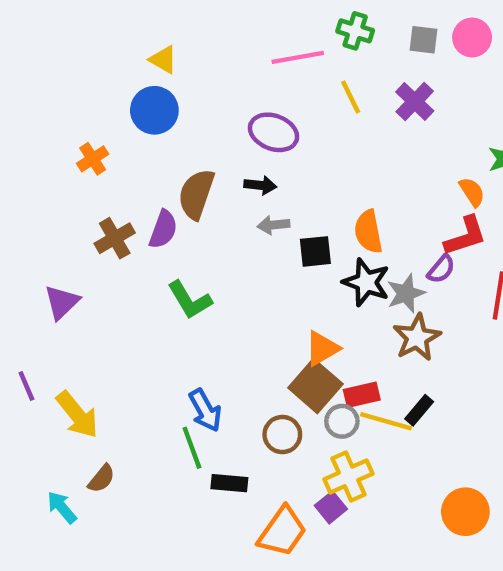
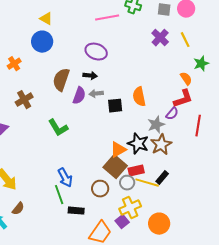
yellow line: (351, 97) -> (185, 40), moved
purple semicircle: (163, 229) -> (79, 96), moved
black star: (366, 282) -> (138, 144), moved
orange circle: (465, 512) -> (159, 224), moved

